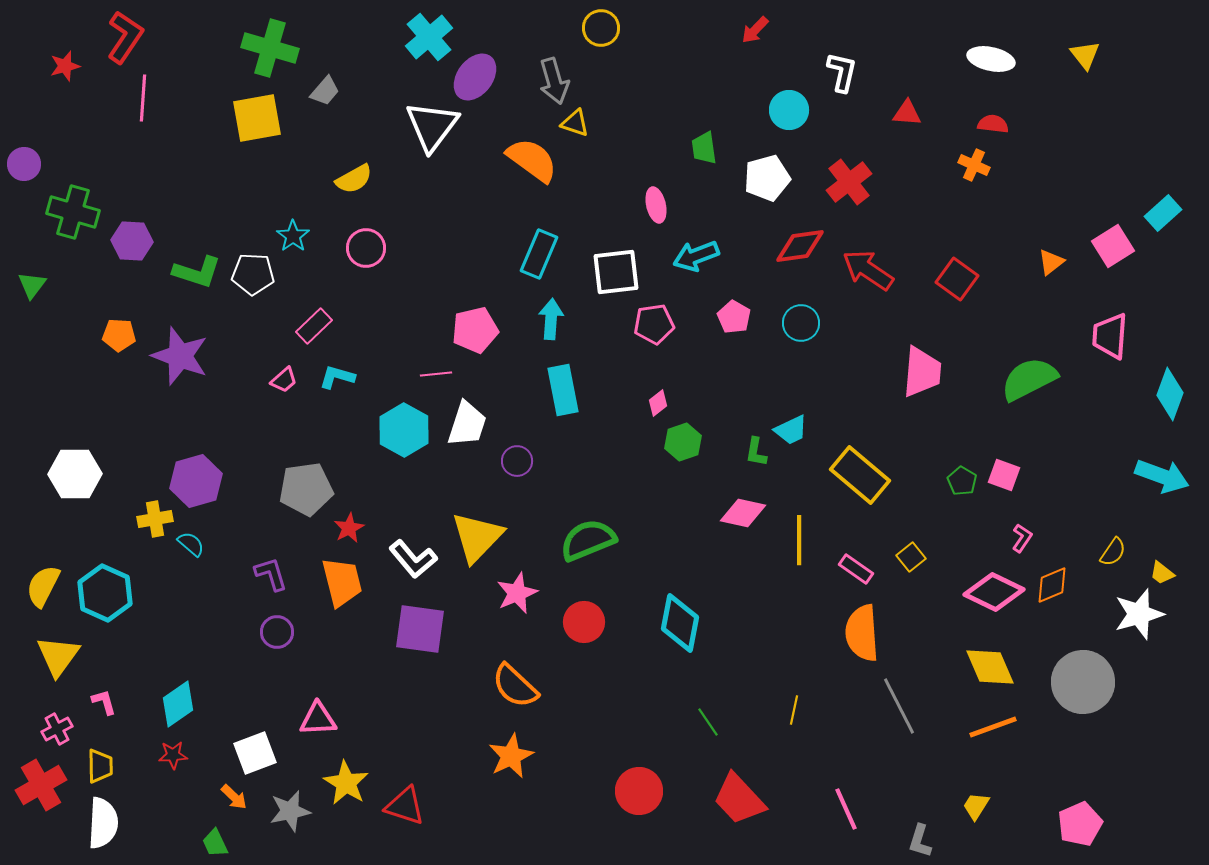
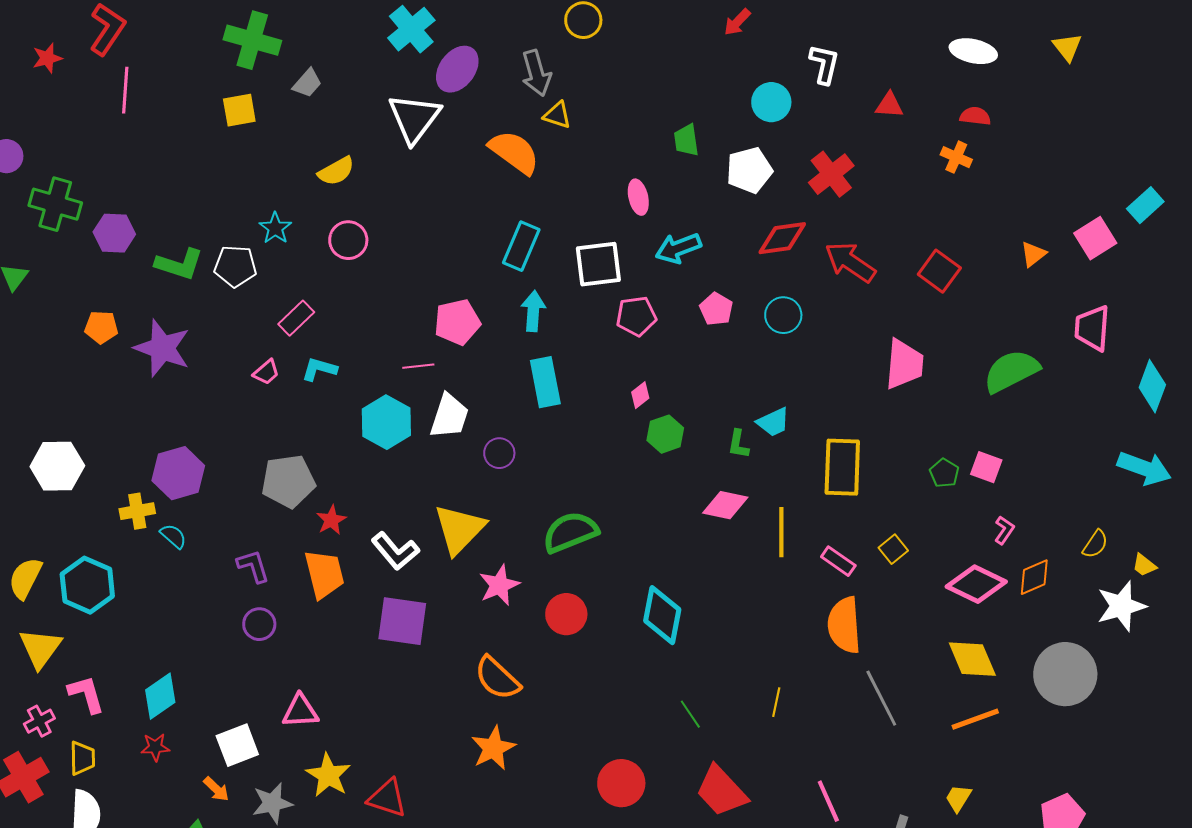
yellow square: (257, 118) -> (239, 110), size x0.7
yellow rectangle: (860, 475) -> (842, 467), turned 52
pink L-shape: (104, 702) -> (86, 694), size x1.5

